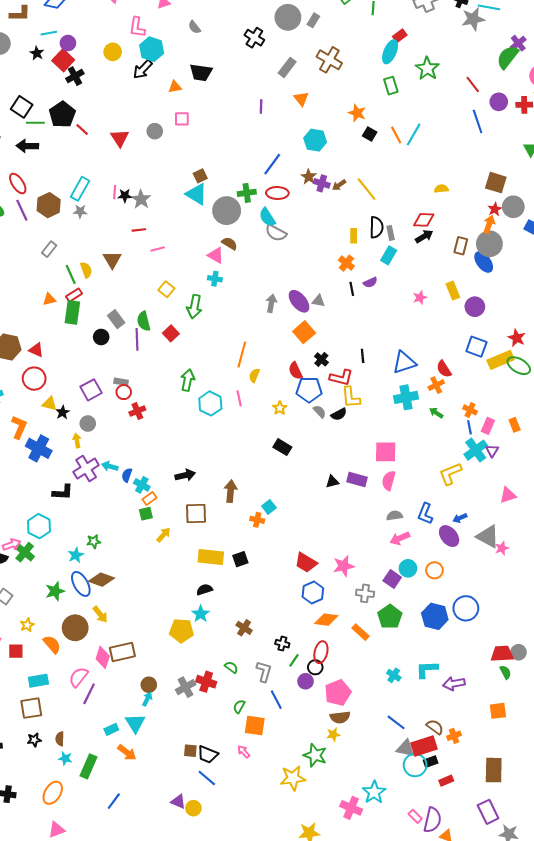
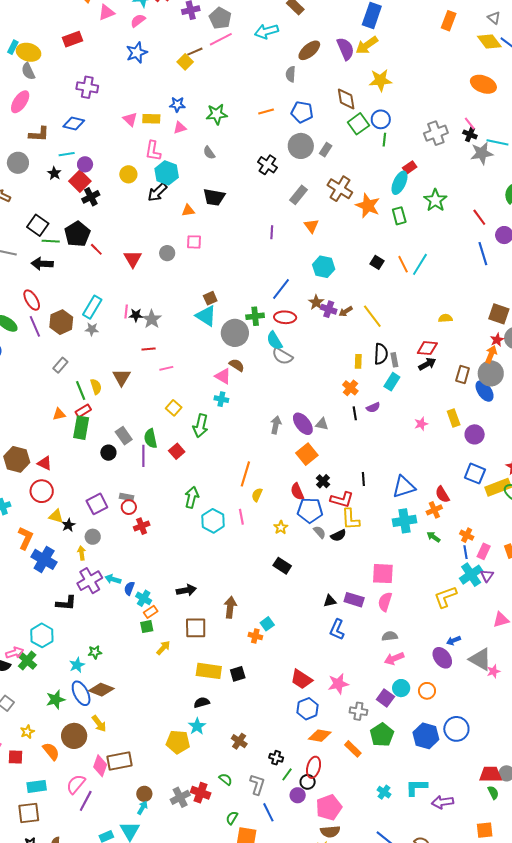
orange star: (357, 113) -> (368, 206), moved, size x1.4
blue L-shape: (425, 514) -> (337, 630), moved

